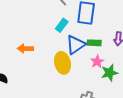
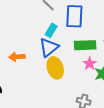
green rectangle: (94, 43) -> (85, 45), size x1.5
blue triangle: (76, 45) -> (49, 47), moved

